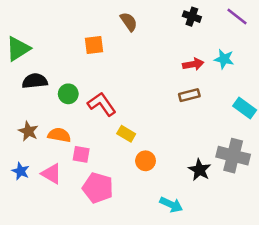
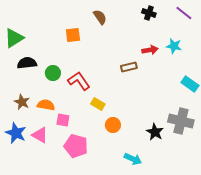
brown rectangle: (189, 95) -> (129, 67), moved
blue star: (21, 171) -> (16, 133), size x1.5

